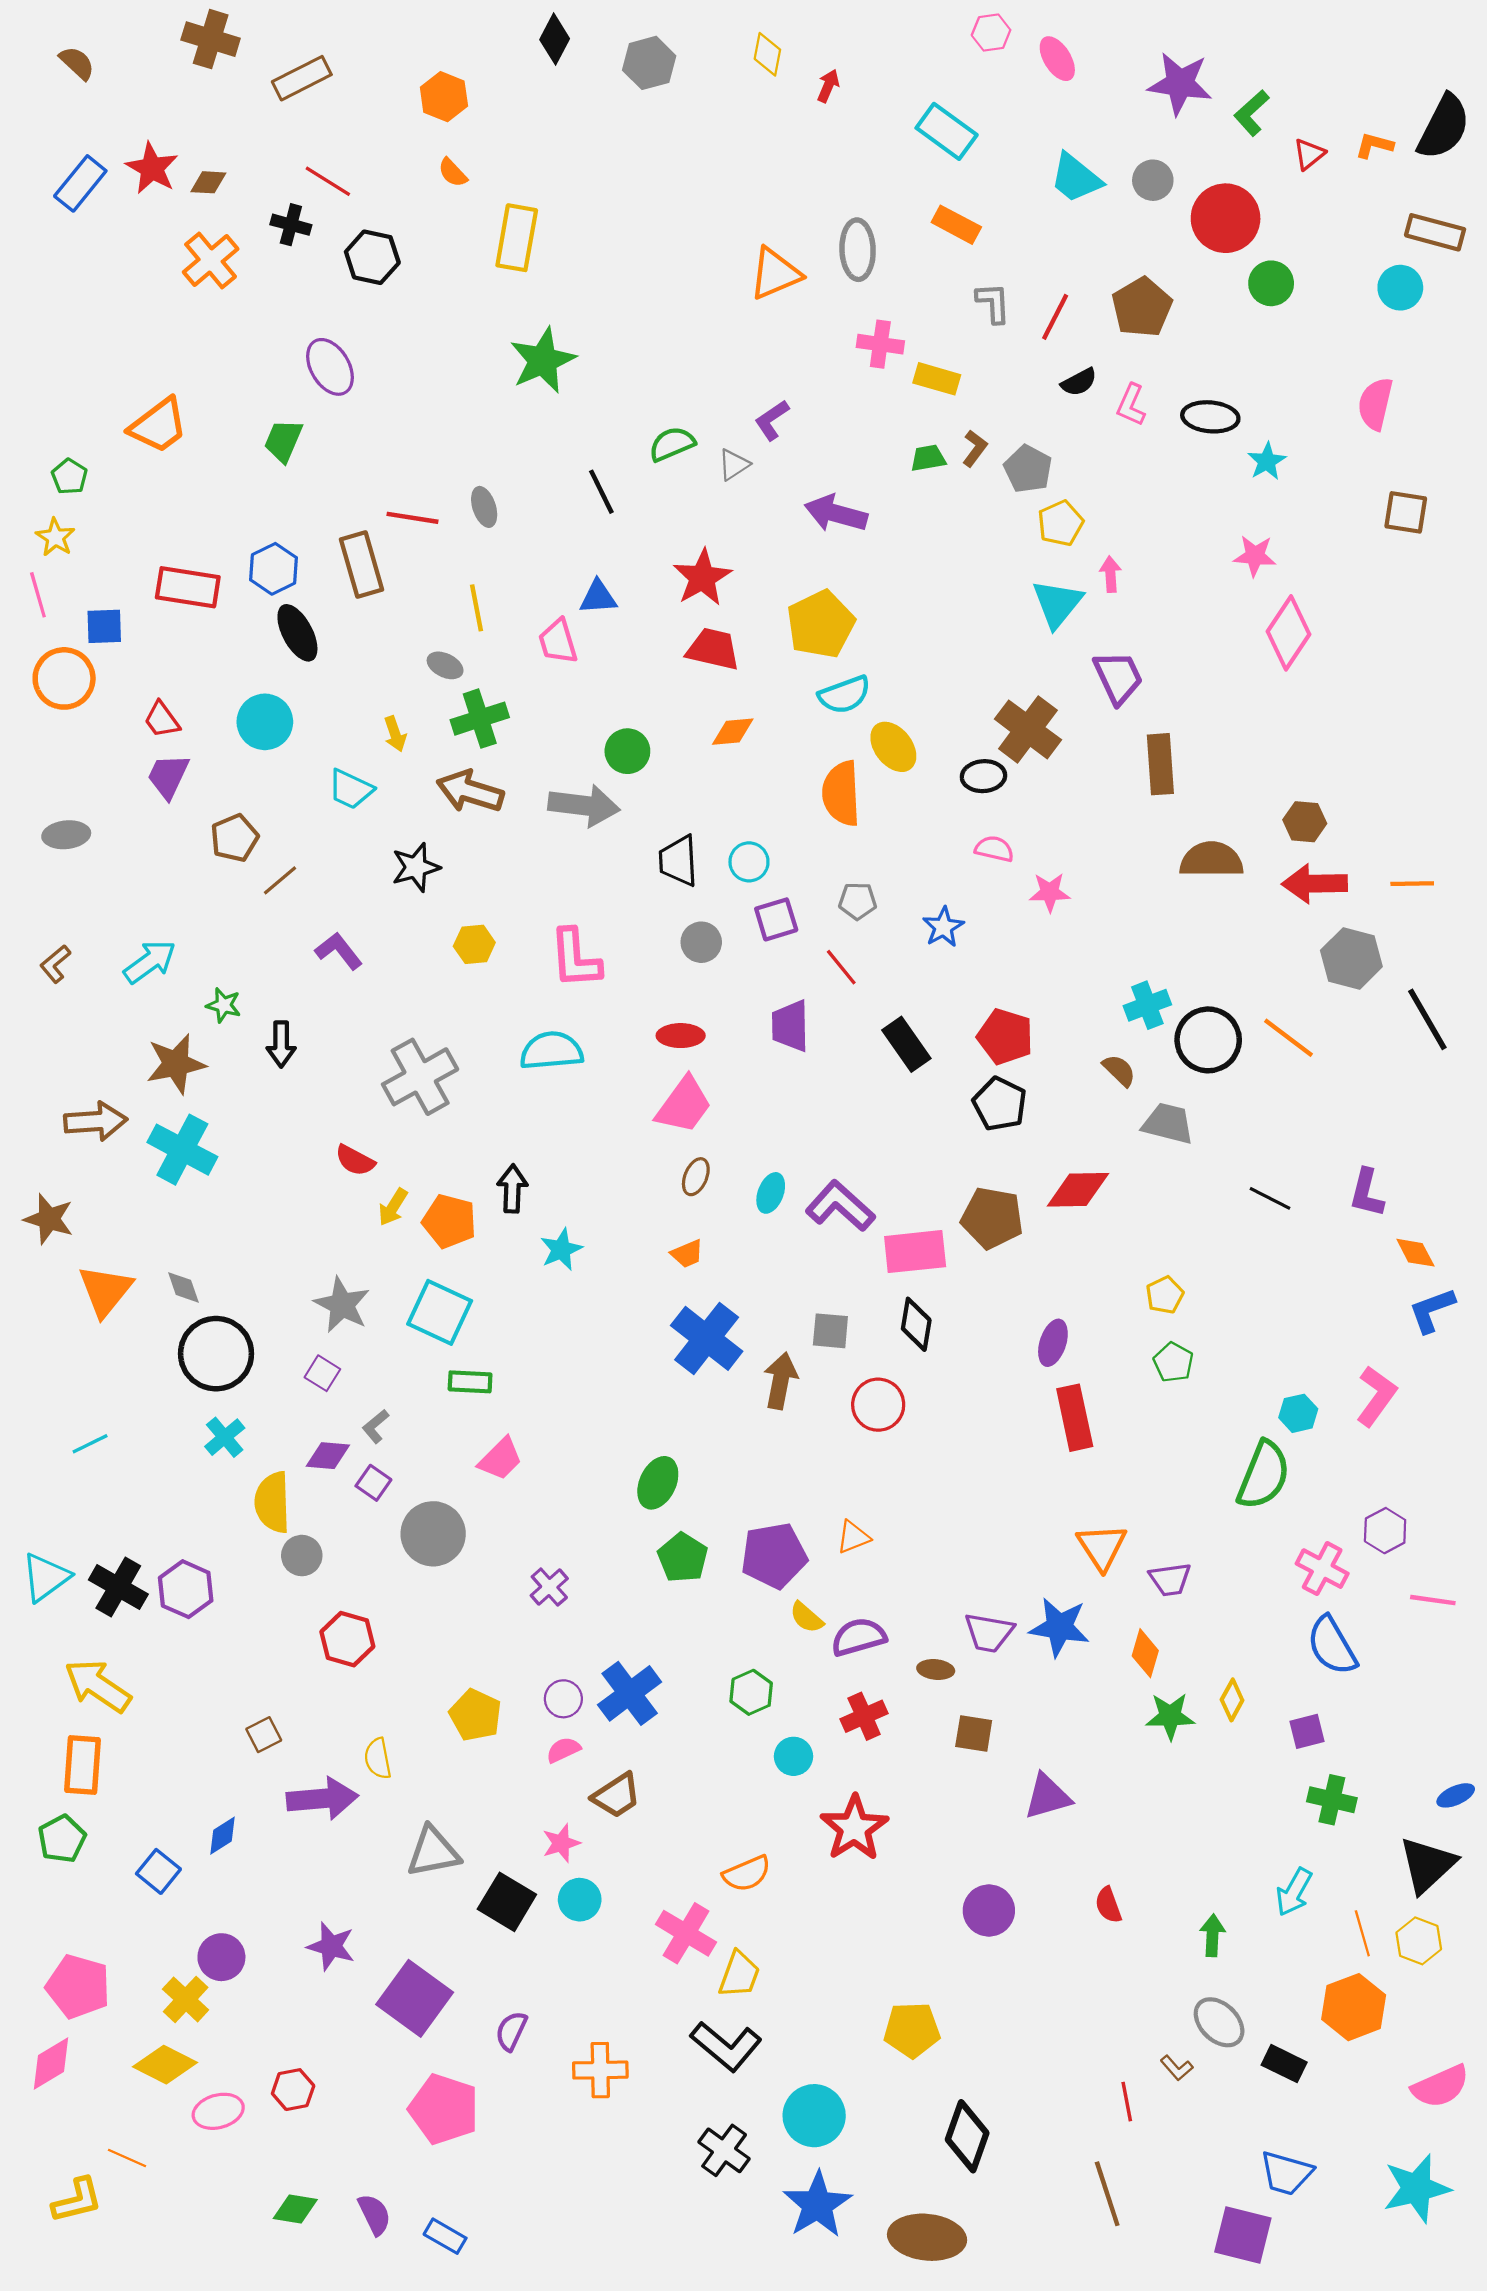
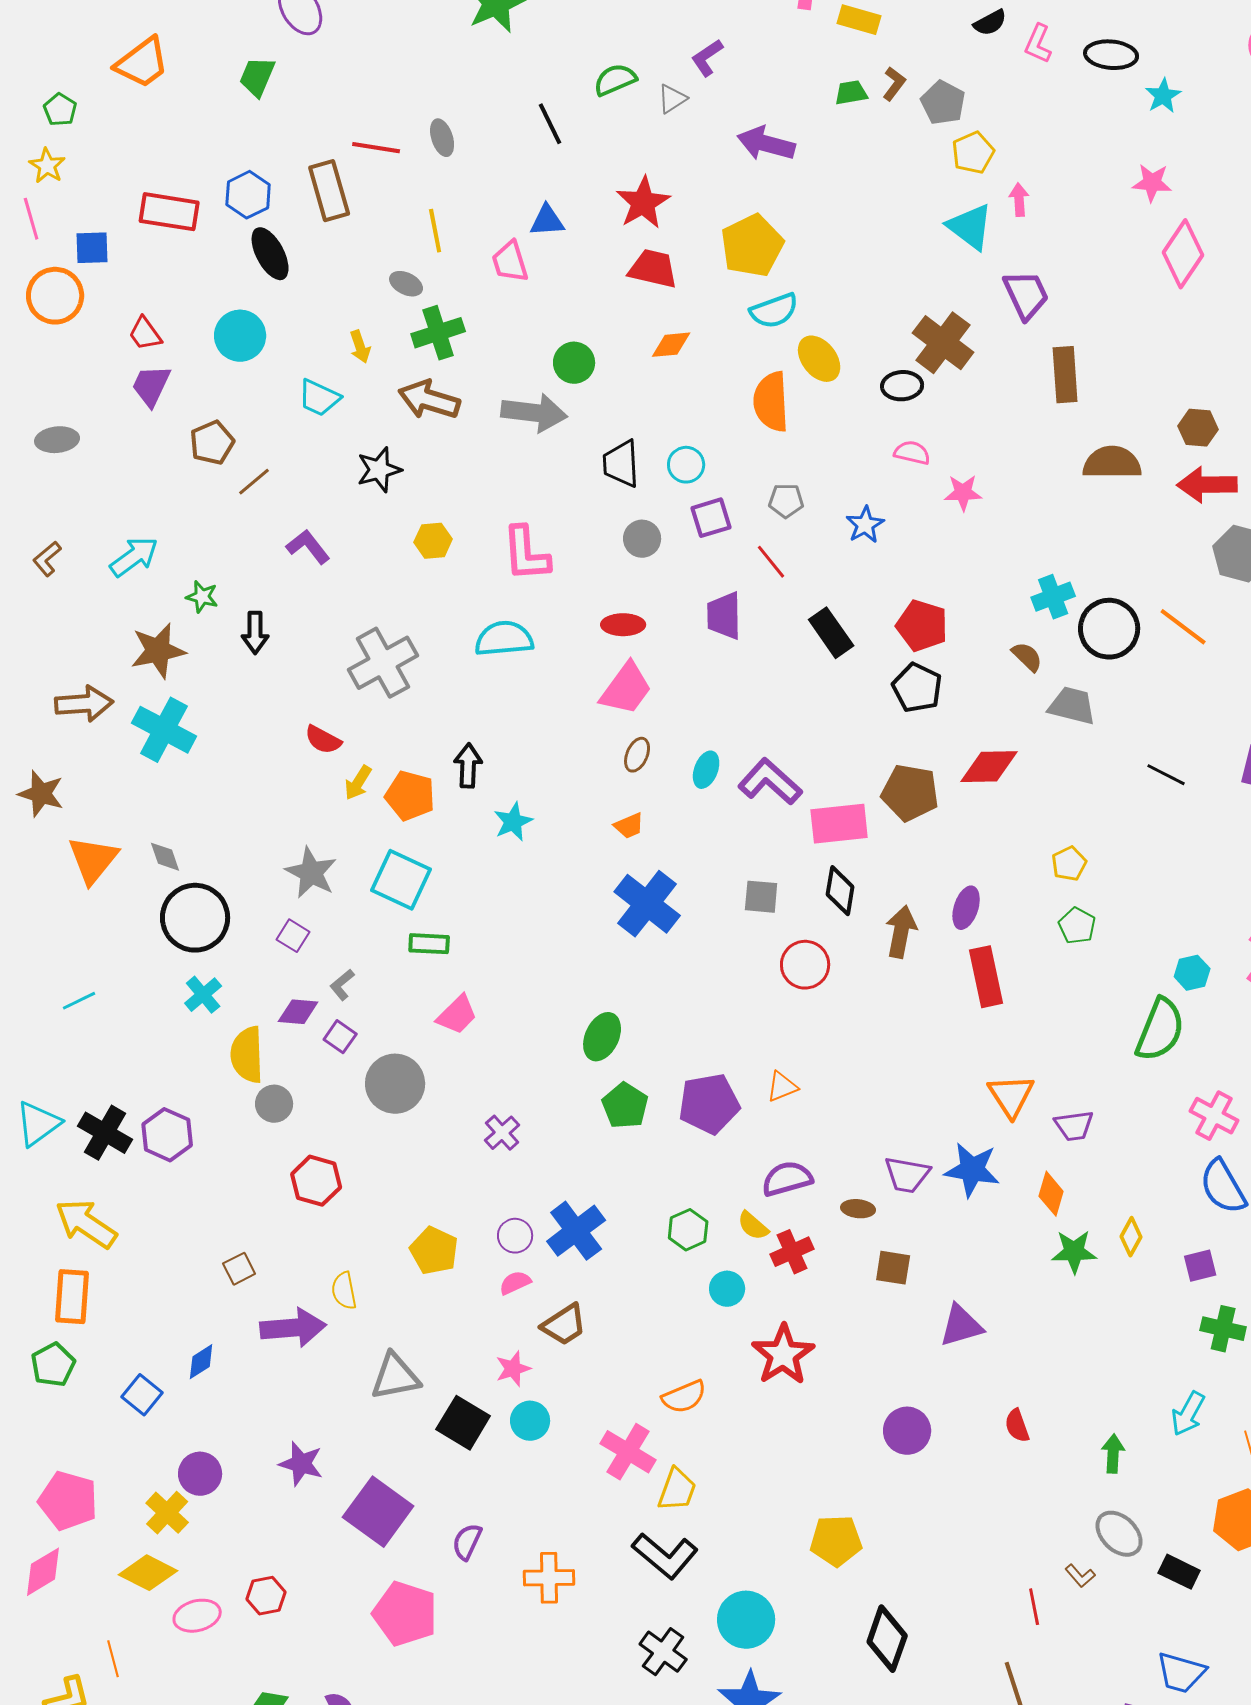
cyan triangle: (1057, 604) -> (970, 227), turned -32
brown arrow: (780, 1381) -> (901, 932), moved
yellow semicircle: (807, 1617) -> (753, 1226), moved
orange line: (127, 2158) -> (113, 1659), turned 51

